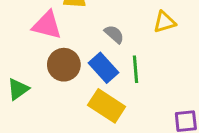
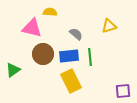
blue rectangle: (103, 68) -> (69, 56), turned -54
yellow rectangle: (107, 106) -> (71, 81), turned 30

